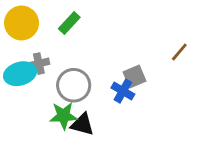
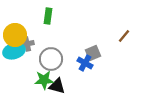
yellow circle: (22, 23) -> (15, 35), moved
green rectangle: (69, 23) -> (48, 16), turned -35

